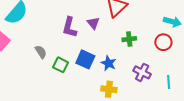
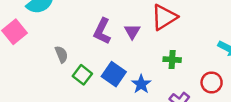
red circle: (163, 42) -> (212, 82), moved

